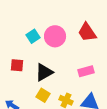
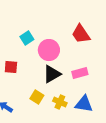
pink circle: (55, 36) -> (49, 50), moved
black triangle: (44, 72) -> (52, 74), moved

